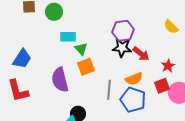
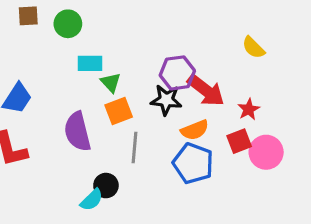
purple hexagon: (123, 31) -> (177, 73), moved
black star: (122, 48) -> (166, 100), moved
red arrow: (141, 54) -> (206, 90), size x1.4
gray line: (109, 90) -> (134, 147), moved

